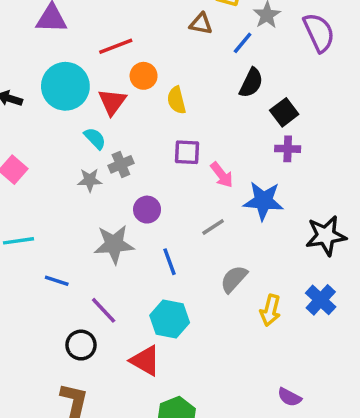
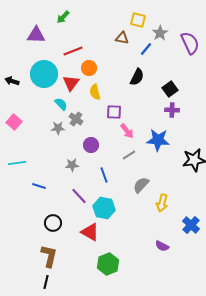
black semicircle: (251, 83) -> (137, 77), moved
yellow semicircle: (177, 100) -> (95, 92), moved
gray cross: (121, 164) -> (76, 119), turned -32
pink arrow: (222, 175) -> (127, 131), moved
gray star: (114, 244) -> (72, 165), size x0.6
blue cross: (321, 300) -> (191, 225), moved
purple line: (104, 310) -> (79, 196), moved
purple semicircle: (289, 397) -> (162, 246), moved

